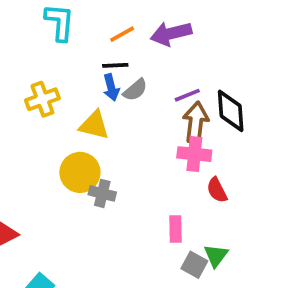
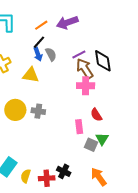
black line: (115, 65) -> (39, 42), turned -40
gray semicircle: (135, 90) -> (51, 54), turned -72
brown arrow: (196, 122) -> (85, 69), turned -35
yellow circle: (80, 172) -> (15, 110), moved
red semicircle: (217, 190) -> (96, 115), moved

